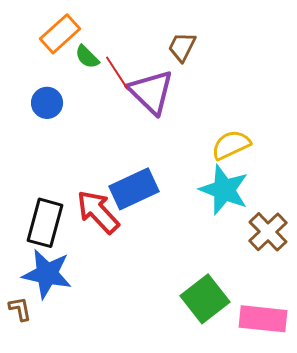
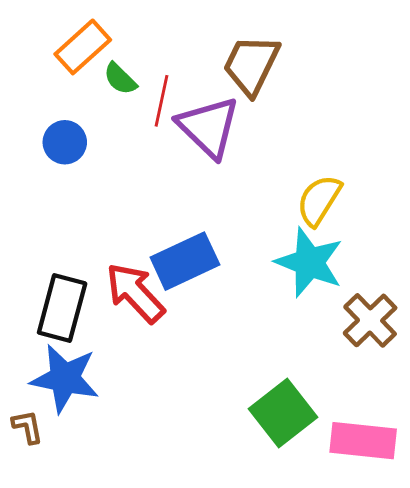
brown trapezoid: (182, 47) -> (251, 65), size x1.5
red line: (117, 73) -> (161, 101), turned 45
yellow semicircle: (231, 145) -> (319, 200), turned -33

